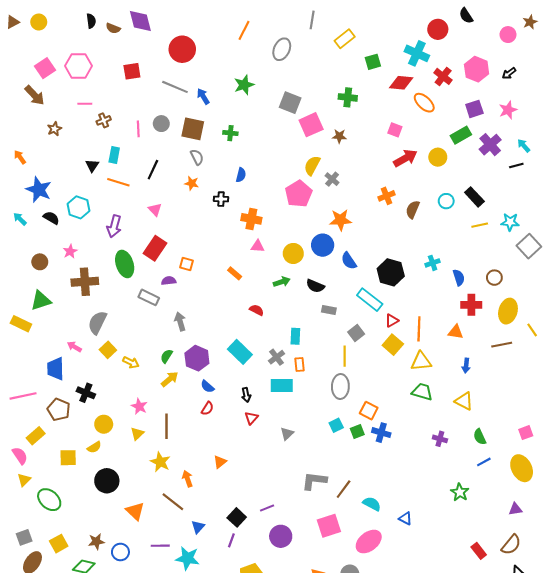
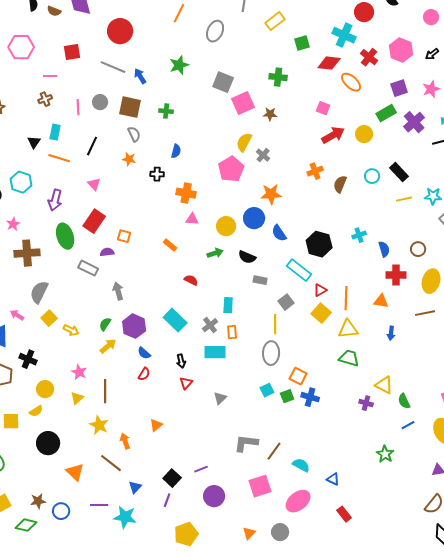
pink line: (85, 104) -> (50, 76), moved
yellow triangle: (464, 401) -> (384, 385), moved
red rectangle: (479, 551) -> (344, 514), moved

